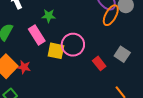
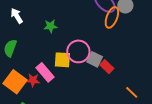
pink rectangle: (37, 35) -> (45, 72), moved
gray square: (122, 54) -> (95, 59), moved

